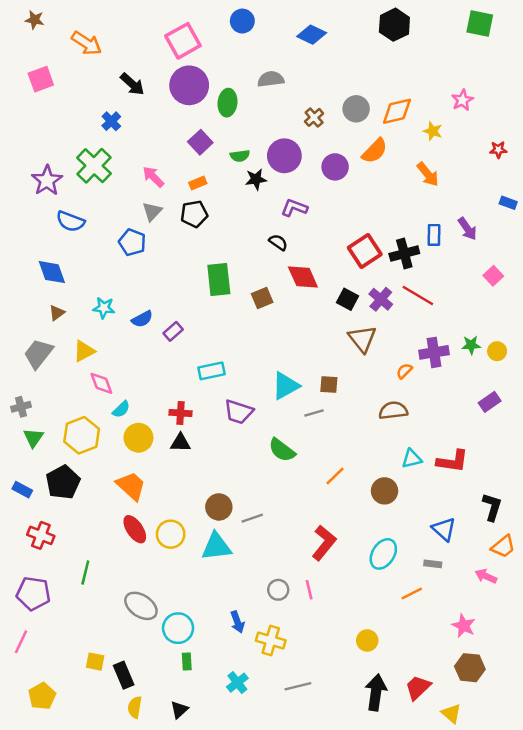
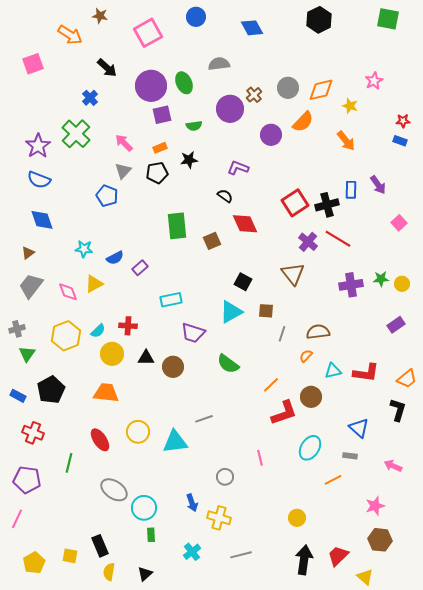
brown star: (35, 20) -> (100, 16), moved
blue diamond: (312, 35) -> (252, 28), turned 35
purple circle: (189, 85) -> (151, 86), moved
green ellipse: (227, 103) -> (184, 83), turned -30
purple square: (200, 142) -> (162, 115), turned 30
purple circle: (284, 156) -> (230, 109), moved
black star: (256, 179) -> (189, 160), moved
blue rectangle: (508, 203) -> (400, 141), moved
blue semicircle: (70, 221) -> (39, 180), moved
black square: (347, 299) -> (243, 282), moved
brown triangle: (57, 313) -> (28, 253), moved
yellow triangle: (84, 351) -> (94, 284), moved
orange semicircle: (404, 371) -> (306, 356), moved
pink diamond: (101, 383) -> (68, 292), moved
red cross: (181, 413) -> (128, 326), moved
gray line: (314, 413) -> (282, 334), moved, turned -56
yellow hexagon: (82, 435) -> (66, 336), moved
orange trapezoid: (131, 486) -> (106, 393), turned -36
brown circle: (219, 507) -> (173, 367), moved
red ellipse: (135, 529) -> (100, 440), moved
red L-shape: (324, 543) -> (284, 413), moved, turned 32
orange trapezoid: (503, 547) -> (407, 379), moved
pink line: (309, 590) -> (260, 458), moved
pink star: (464, 626) -> (375, 506), turned 30
yellow square: (95, 662) -> (70, 556), moved

